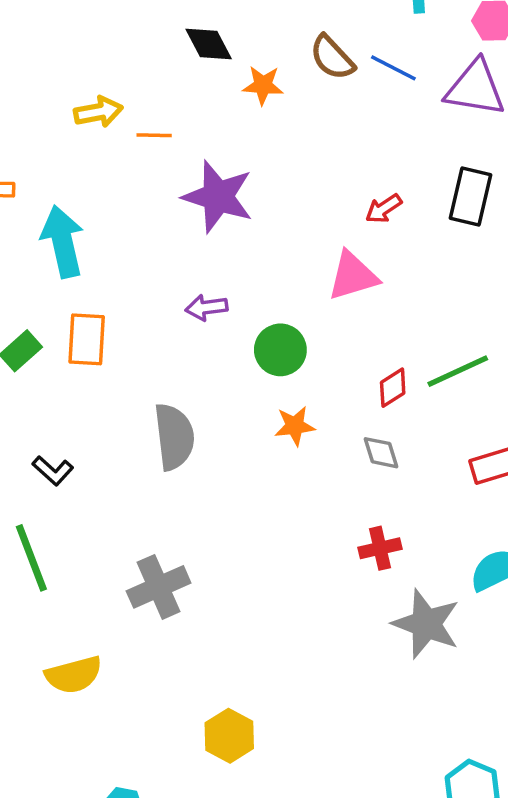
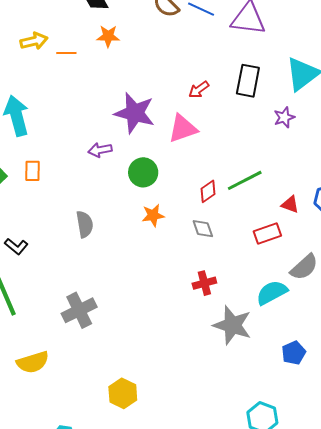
orange star: (263, 85) -> (108, 36), moved
purple star: (218, 197) -> (135, 113), moved
orange rectangle: (87, 339) -> (33, 171), size x0.7
gray semicircle: (174, 437) -> (85, 224), size x0.7

